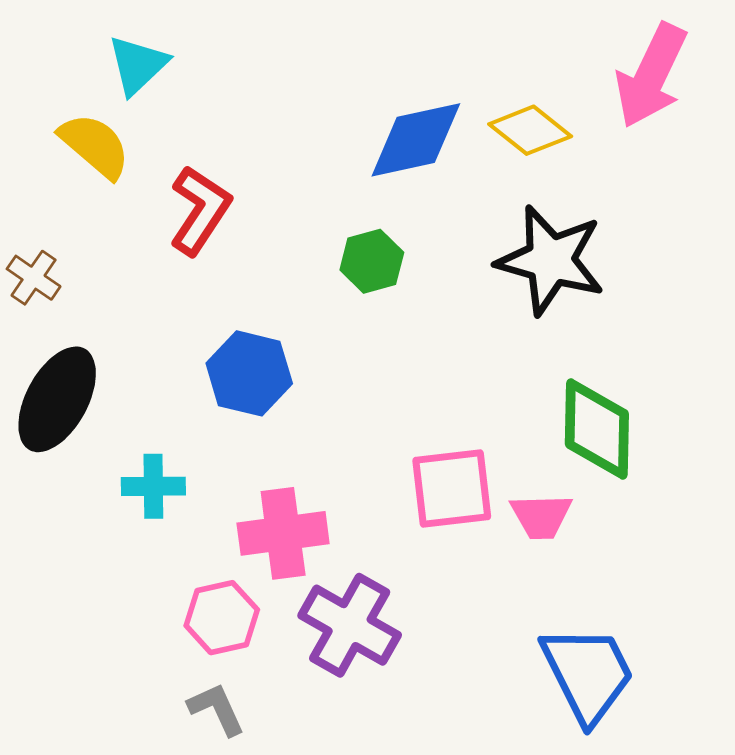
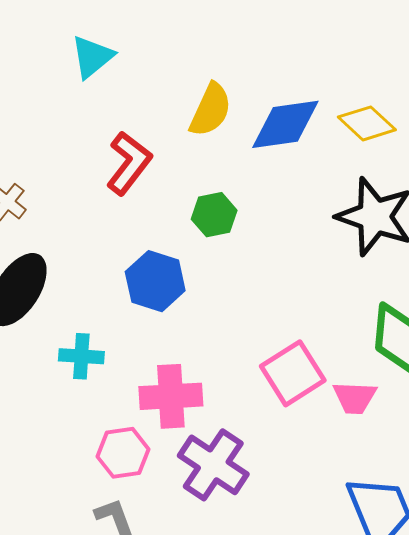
yellow semicircle: (95, 146) -> (211, 110), moved, turned 70
green hexagon: (372, 261) -> (214, 215), moved
pink square: (452, 489) -> (293, 373), turned -30

